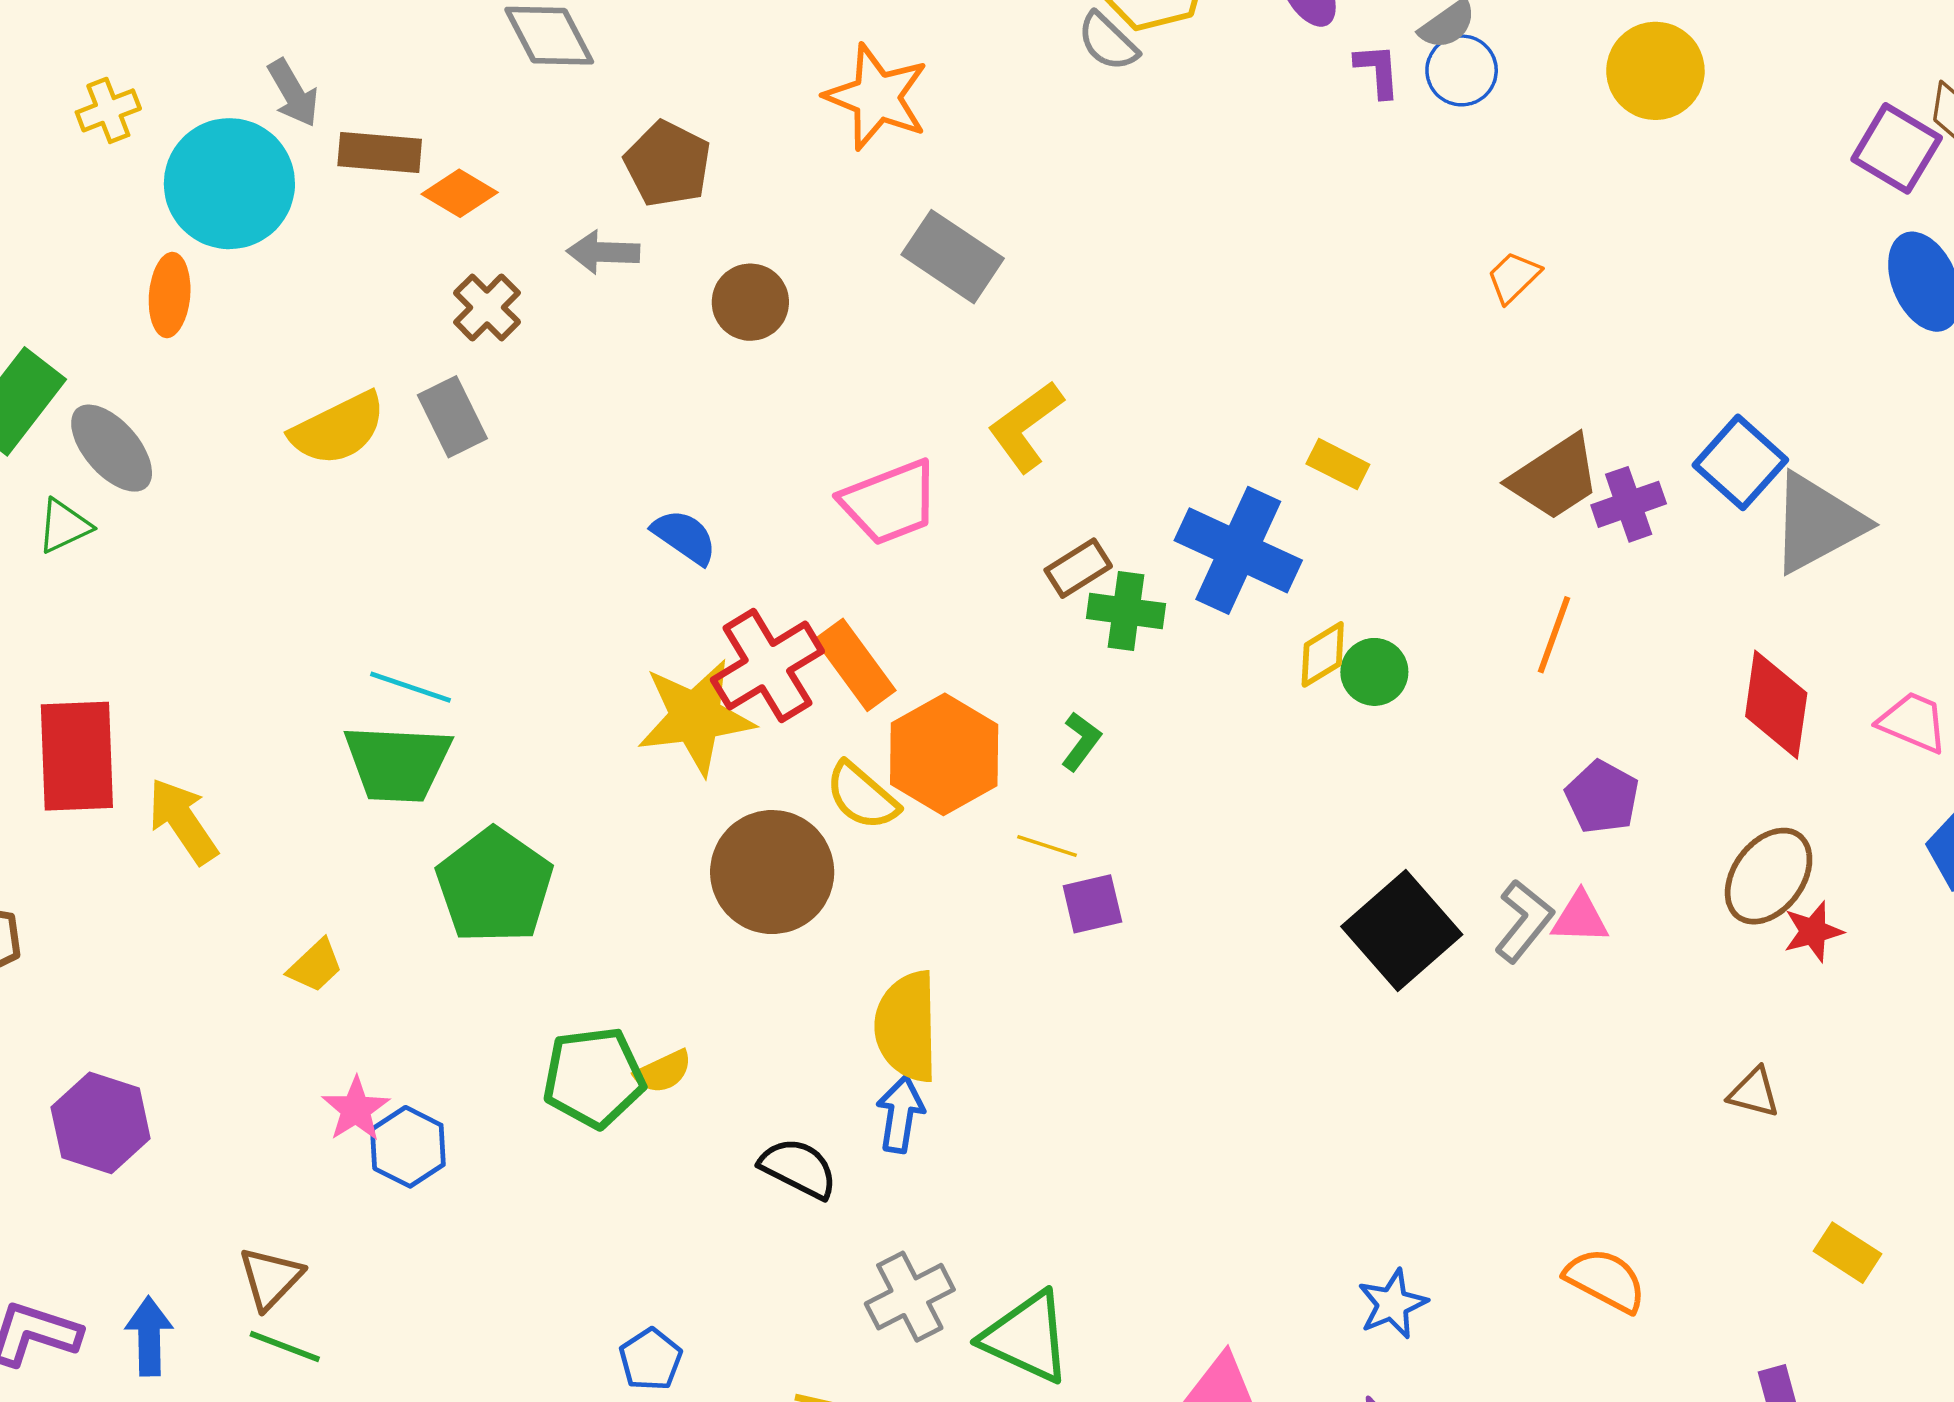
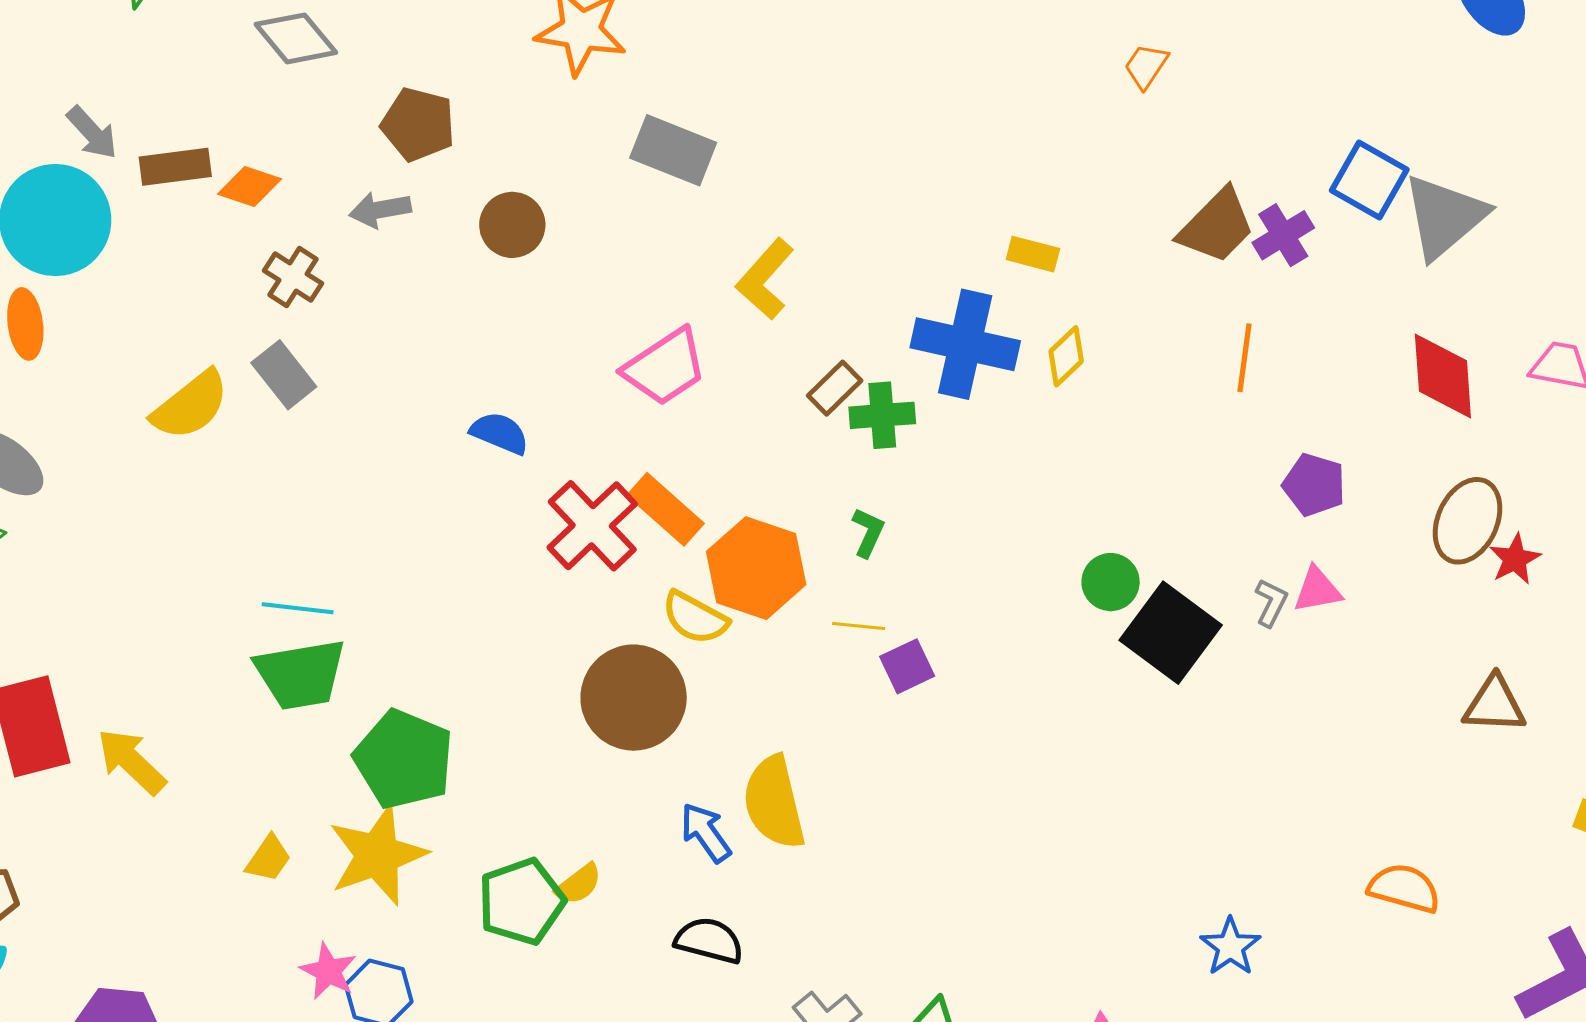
yellow diamond: (1323, 654) -> (1066, 356), moved
green circle: (1374, 672) -> (1111, 582), moved
yellow star: (696, 717) -> (377, 855), moved
gray L-shape: (1524, 921) -> (1271, 603), size x0.7
brown triangle: (1754, 1093) -> (1494, 705), size x1.4
blue arrow: (900, 1114) -> (706, 833), moved, turned -32

